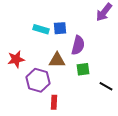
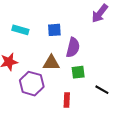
cyan rectangle: (41, 29) -> (20, 30), moved
red rectangle: (54, 102) -> (67, 100), moved

